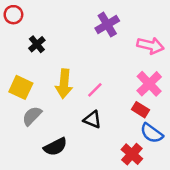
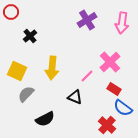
pink arrow: (150, 46) -> (122, 23), moved, turned 85
pink cross: (149, 84) -> (110, 62), moved
pink line: (95, 90) -> (87, 76), moved

